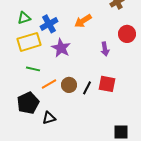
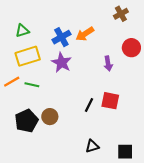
blue cross: (49, 24) -> (61, 37), moved
orange line: (49, 84) -> (12, 82), moved
brown circle: (69, 85) -> (50, 117), moved
black triangle: (49, 118) -> (92, 146), moved

